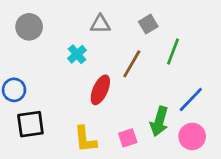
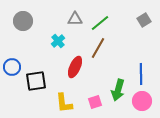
gray square: (148, 24) -> (144, 20), moved
green line: (173, 52) -> (100, 23), moved, turned 30
blue line: (191, 99) -> (141, 74), turned -45
black square: (30, 124) -> (36, 81), moved

